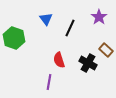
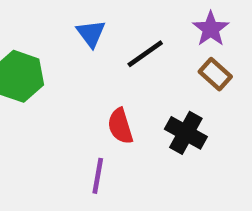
black line: (70, 28) -> (145, 54), turned 30
brown rectangle: (106, 50) -> (215, 74), moved

